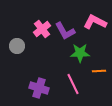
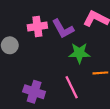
pink cross: (42, 29) -> (37, 27), turned 30

